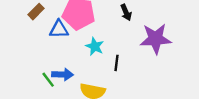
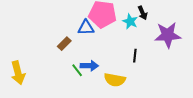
brown rectangle: (36, 12) -> (64, 44), moved
cyan star: (95, 46) -> (130, 21), moved

